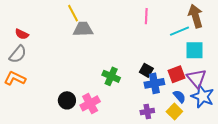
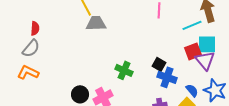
red semicircle: (22, 34) -> (35, 28), turned -112
red square: (176, 74) -> (193, 51), moved
purple triangle: (197, 78) -> (205, 60), moved
blue cross: (154, 83) -> (167, 77), turned 30

